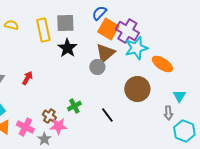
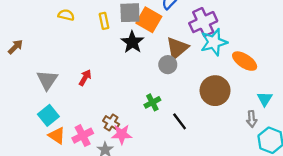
orange square: (108, 29) -> (149, 20), moved
yellow rectangle: (43, 30) -> (104, 21), size x0.6
purple cross: (127, 31) -> (203, 22), turned 35
green cross: (74, 106) -> (152, 102), moved
pink cross: (25, 127) -> (83, 136), turned 36

